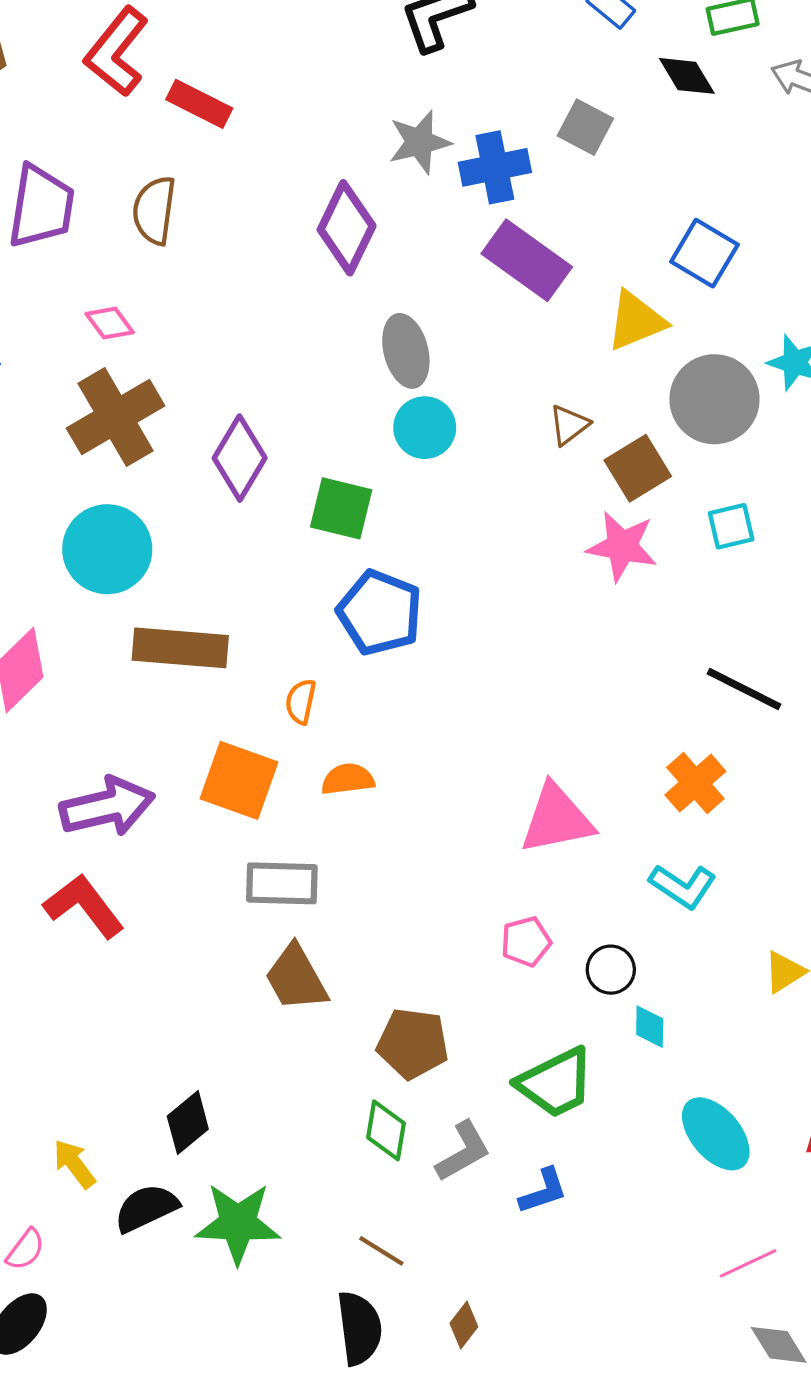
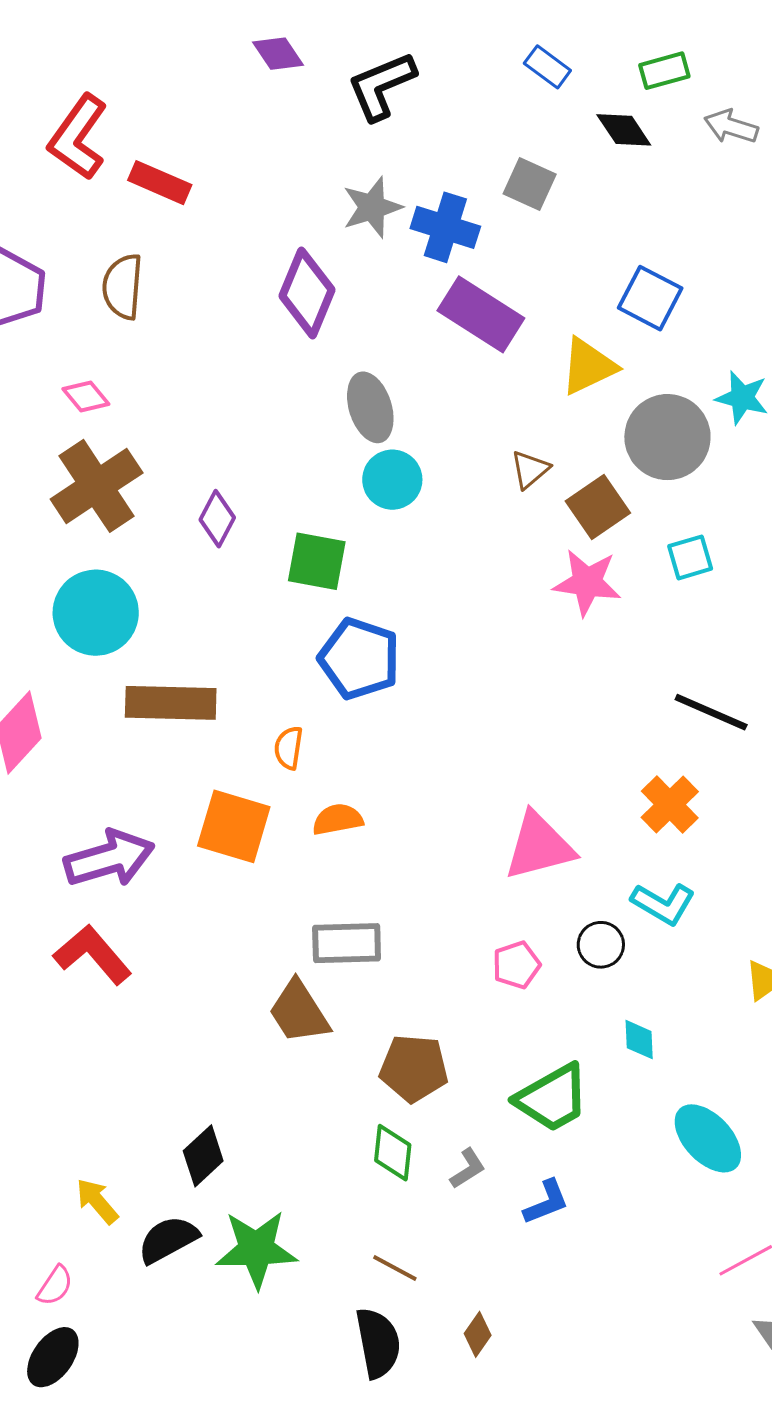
blue cross: (495, 167) -> (445, 227), turned 32
purple diamond: (240, 458) -> (217, 519), size x0.7
gray rectangle: (282, 883) -> (347, 943), moved
black circle: (611, 970) -> (601, 945), moved
gray L-shape: (463, 1151) -> (468, 1169), size x0.7

